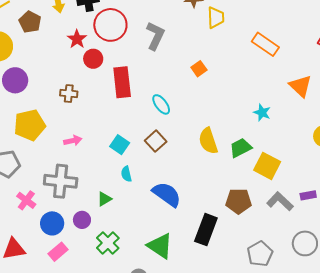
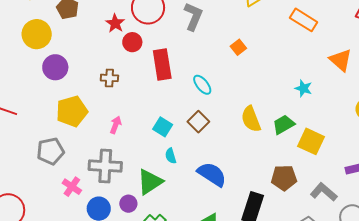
pink arrow: (73, 141) -> (116, 125), turned -54
green triangle: (104, 199) -> (150, 182), size x1.8
gray L-shape: (280, 201) -> (324, 192), moved

